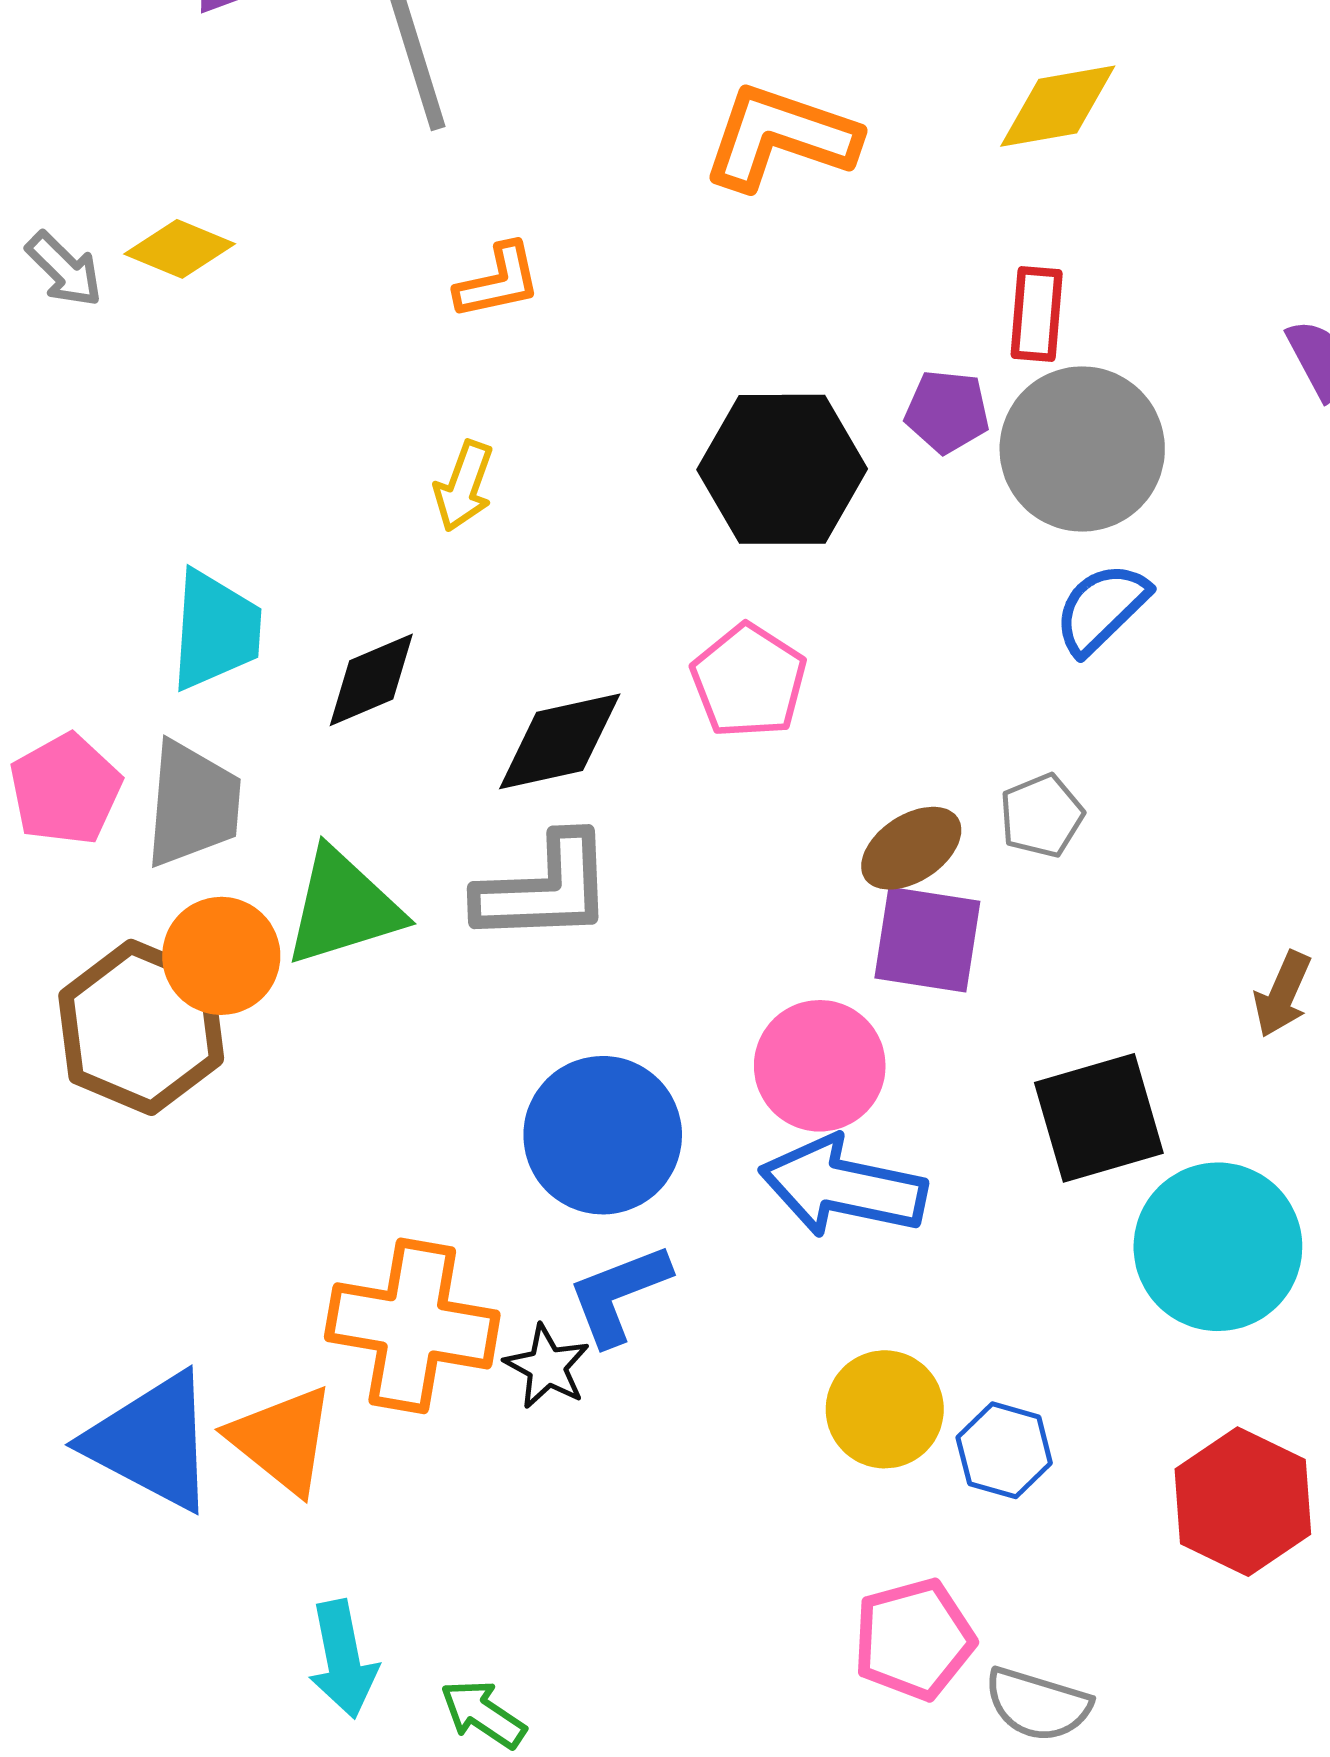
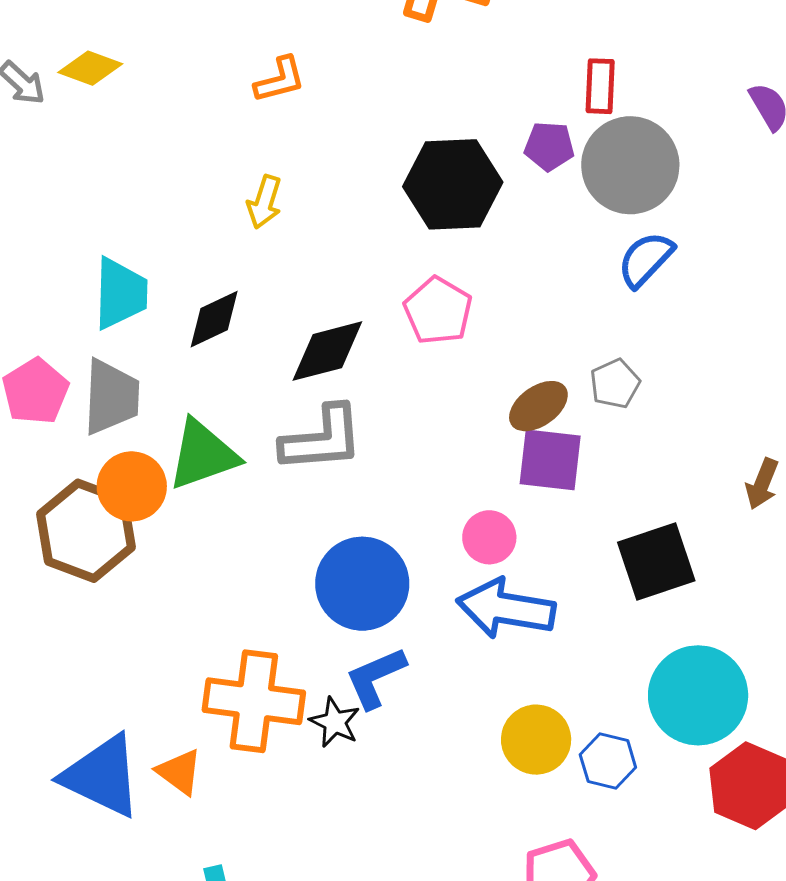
pink circle: (820, 1066) -> (489, 537), size x0.7
cyan circle: (1218, 1247) -> (698, 695), moved
orange triangle: (282, 1440) -> (179, 772), size x0.7

